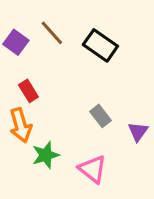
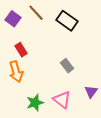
purple triangle: (138, 132) -> (91, 92), moved
green star: (46, 155) -> (35, 103), moved

